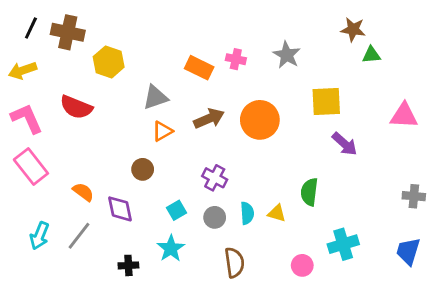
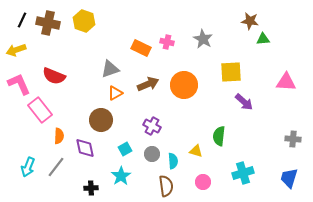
yellow hexagon: (109, 62) -> (84, 21), moved
pink rectangle: (31, 167) -> (40, 110), moved
brown circle: (143, 169) -> (101, 120), size x1.5
orange semicircle: (83, 192) -> (59, 136), turned 56
cyan semicircle: (247, 213) -> (173, 161), moved
pink circle: (302, 265) -> (203, 182), moved

